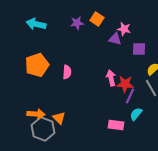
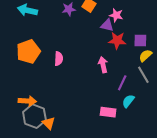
purple square: (139, 49) -> (140, 40), moved
red star: (125, 84) -> (117, 40), moved
orange triangle: (59, 118) -> (49, 123), moved

